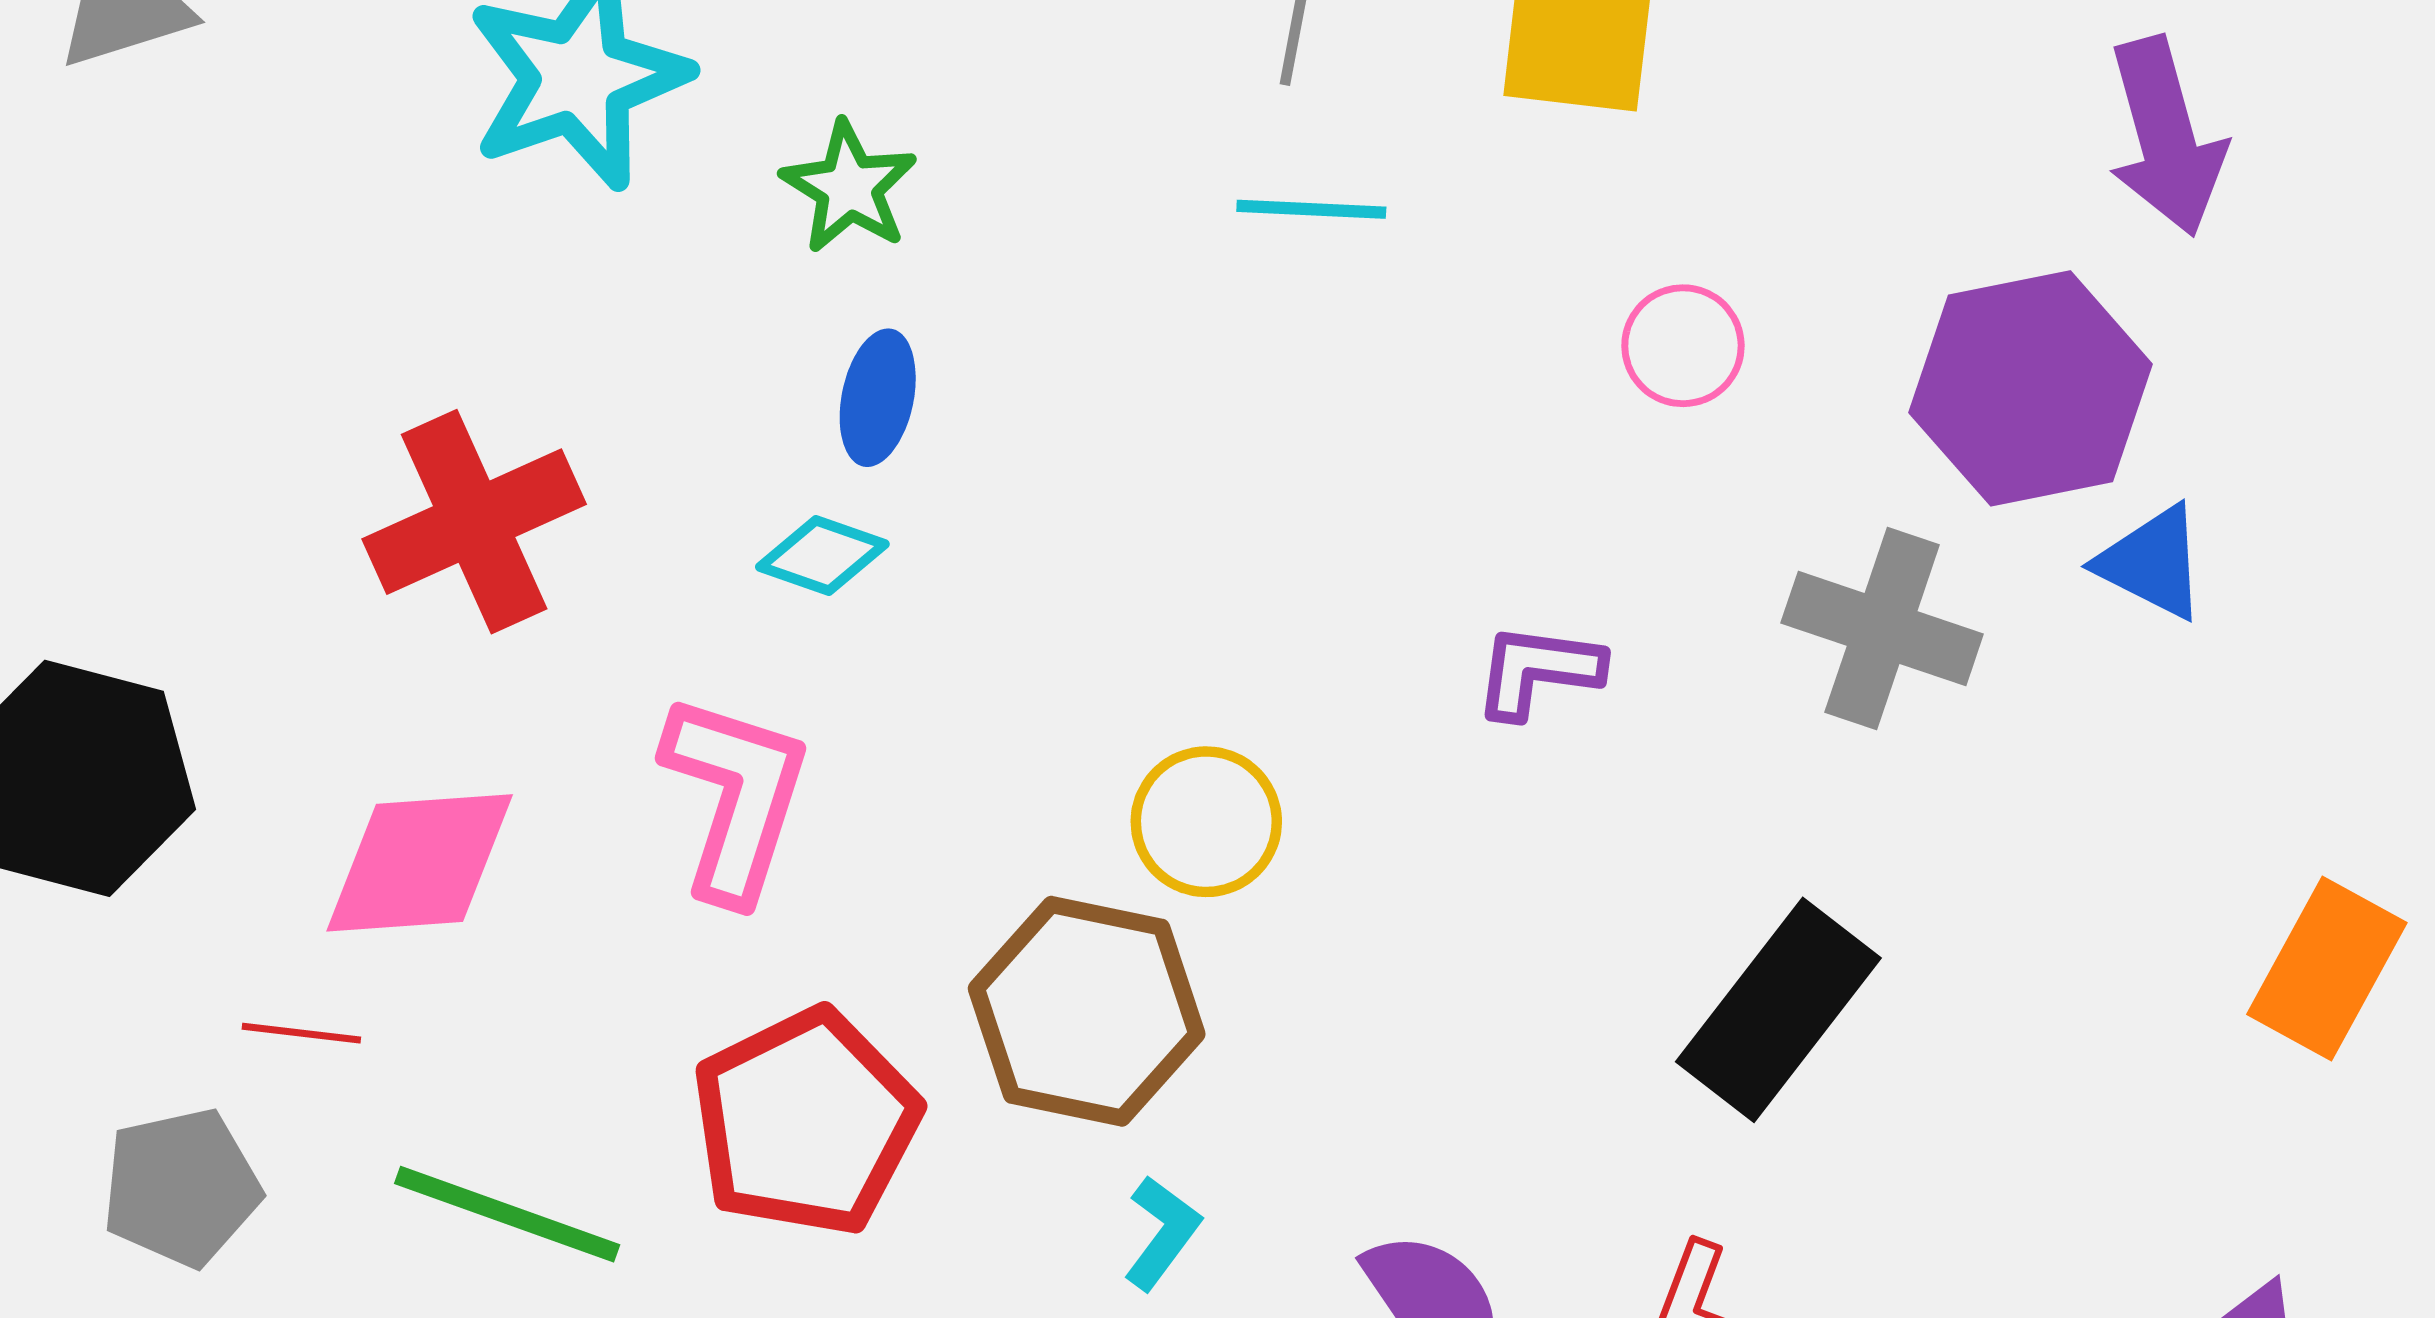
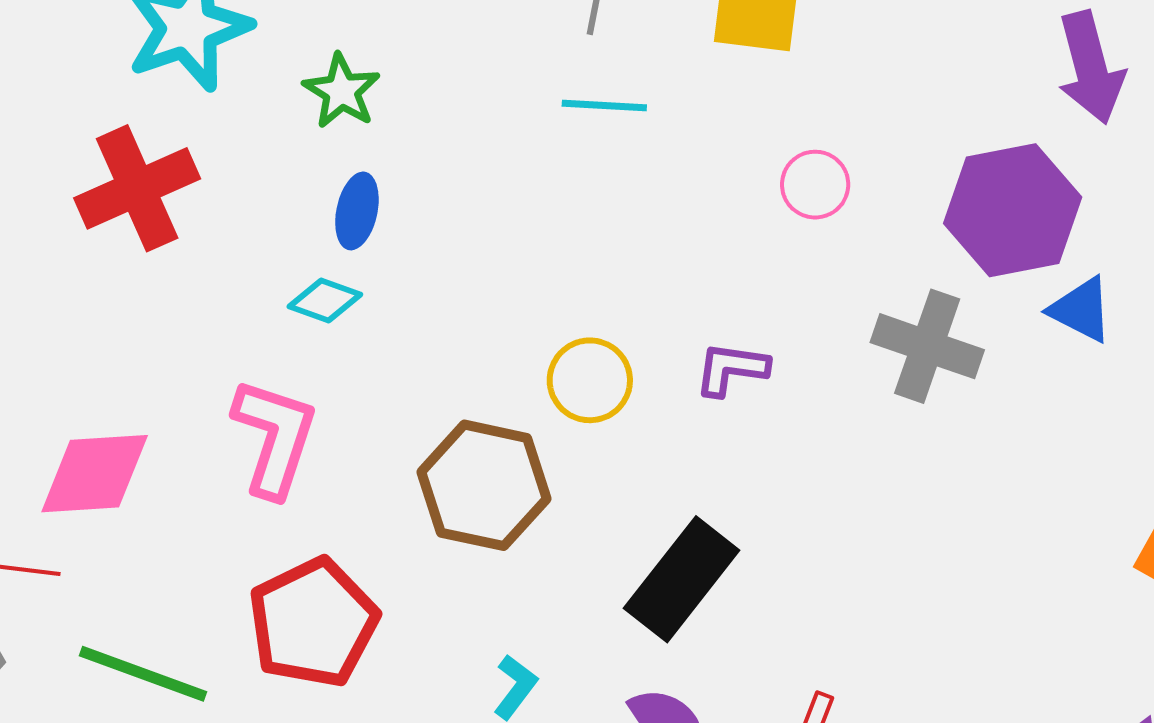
red cross: (474, 522) -> (137, 188), moved
yellow circle: (1206, 822) -> (590, 380), moved
black rectangle: (1778, 1010) -> (682, 579), moved
brown hexagon: (1087, 1011) -> (484, 485), moved

